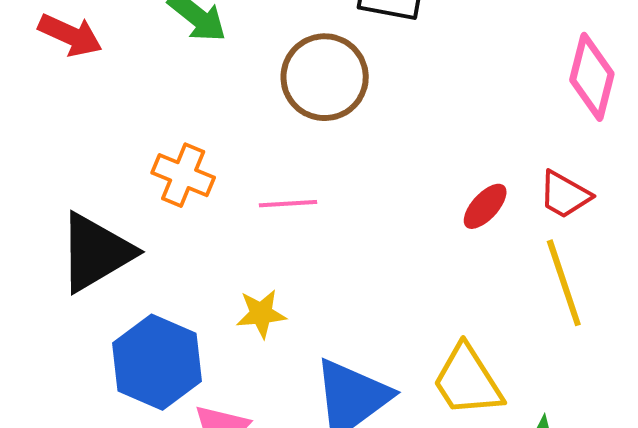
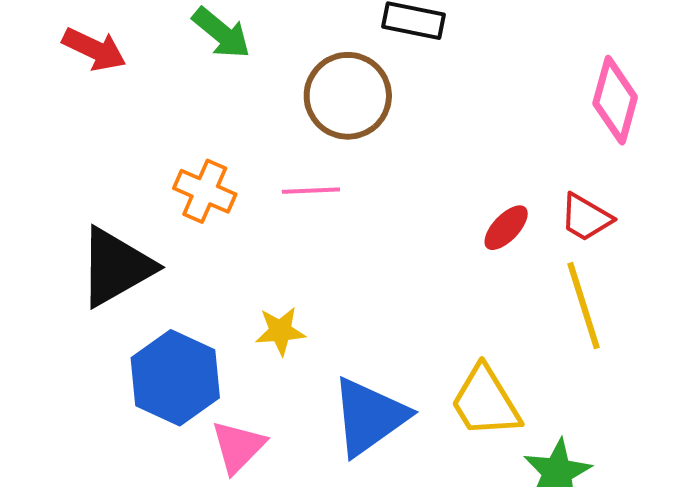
pink line: (288, 204) -> (311, 191), moved

